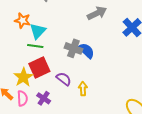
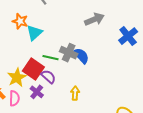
green line: (35, 46) -> (50, 58), moved
red square: (39, 68) -> (33, 69), turned -35
purple semicircle: (64, 79) -> (48, 77), moved
purple cross: (44, 98) -> (37, 92), moved

